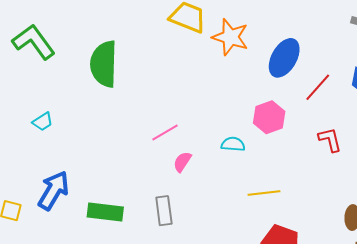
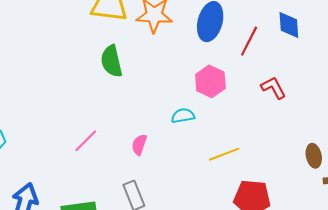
green semicircle: (104, 64) -> (111, 61), moved, size x0.7
pink line: (165, 133) -> (86, 141), moved

